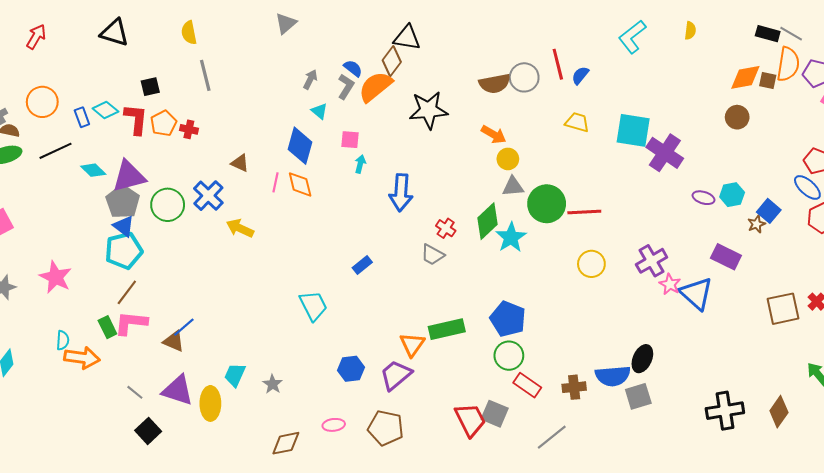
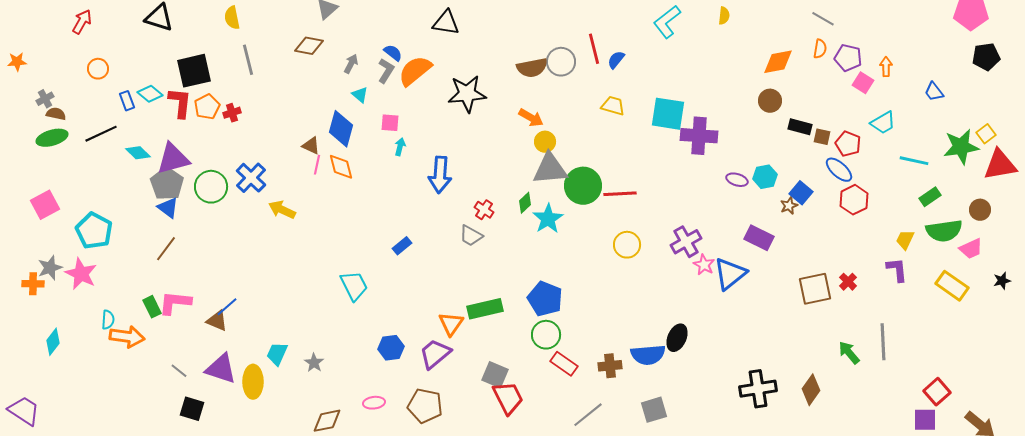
black rectangle: (768, 34) -> (800, 127), moved
brown diamond: (392, 61) -> (309, 46), moved, turned 64
orange semicircle: (788, 64) -> (820, 49), size x0.6
brown square: (768, 80) -> (822, 137), moved
black square: (150, 87) -> (194, 71), size x1.8
orange circle: (42, 102) -> (98, 69), moved, size x0.7
red cross: (189, 129) -> (232, 113), turned -30
purple cross: (665, 153) -> (699, 136), turned -30
brown triangle: (240, 163) -> (311, 146), moved
gray triangle: (513, 186) -> (550, 169), size x1.6
green diamond: (488, 221) -> (525, 203), size x0.6
cyan pentagon: (124, 251) -> (94, 231), moved, turned -30
pink star: (55, 277) -> (81, 274), moved
brown line: (127, 292) -> (166, 249), moved
blue triangle: (696, 293) -> (730, 274), turned 39
gray square: (638, 396) -> (654, 410), moved
gray square: (495, 414) -> (495, 375), moved
black square: (148, 431) -> (192, 409), turned -30

